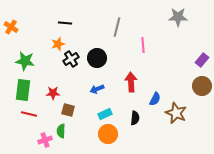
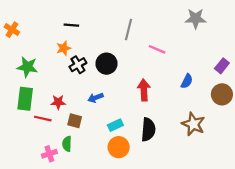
pink line: (143, 45) -> (157, 49), turned -63
blue arrow: (97, 89) -> (96, 98), moved
blue semicircle: (155, 99) -> (187, 81), moved
red line: (29, 114) -> (43, 119), moved
black semicircle: (135, 118) -> (148, 130), size x1.5

